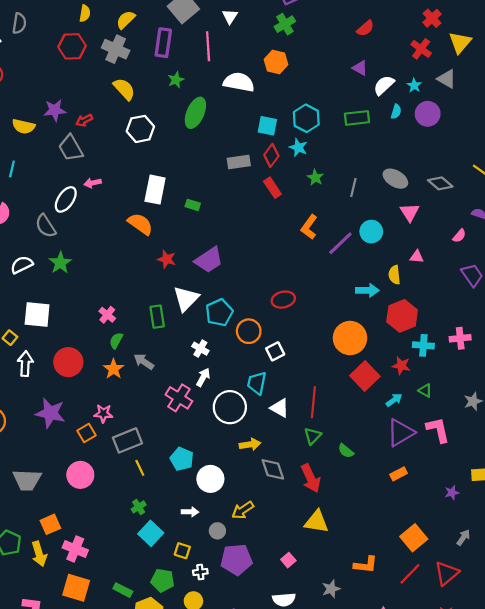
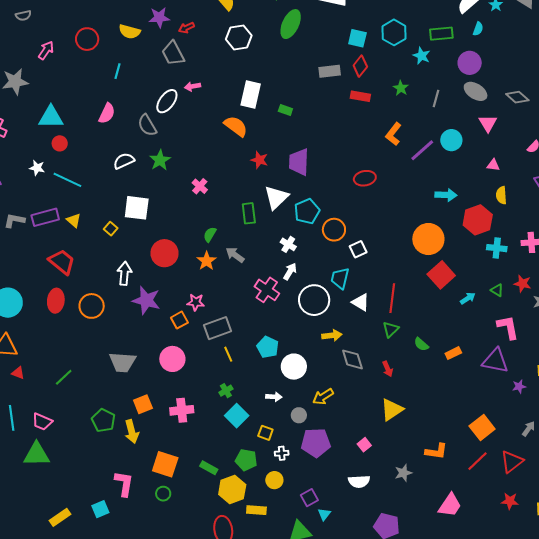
purple circle: (428, 114) -> (470, 63), moved
cyan star: (298, 147) -> (422, 56), moved
red rectangle: (272, 188) -> (360, 96), turned -48
purple trapezoid: (209, 260) -> (299, 162), turned 124
yellow semicircle: (394, 275) -> (501, 195), moved
red ellipse: (283, 300) -> (365, 178), moved
pink cross: (107, 315) -> (200, 186), moved
white arrow: (25, 364) -> (124, 273), moved
red star: (401, 366) -> (523, 284), moved
purple triangle: (401, 433) -> (495, 361), moved, turned 40
orange rectangle: (399, 474) -> (453, 353), moved
red arrow: (311, 478) -> (388, 369), size x0.6
yellow triangle: (317, 522) -> (392, 410), turned -45
pink cross: (75, 549) -> (182, 410), moved, turned -30

